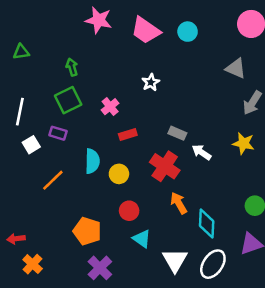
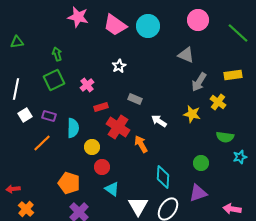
cyan circle: (188, 32) -> (148, 26), size x1.5
purple rectangle: (58, 133) -> (49, 116), moved
gray rectangle: (177, 133) -> (135, 99), moved
red cross: (165, 166) -> (118, 127), moved
yellow circle: (119, 174) -> (92, 147), moved
orange arrow: (179, 203) -> (141, 144), moved

